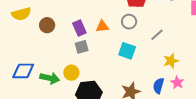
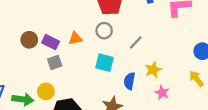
brown circle: (47, 25) -> (29, 40), moved
purple rectangle: (79, 28) -> (51, 42), turned -35
blue semicircle: (158, 86) -> (129, 81), moved

